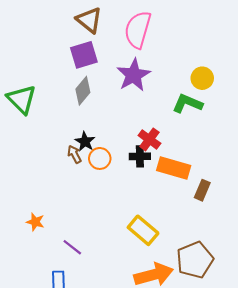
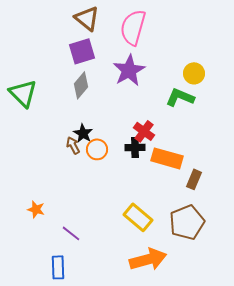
brown pentagon: (195, 260) -> (187, 222), moved

